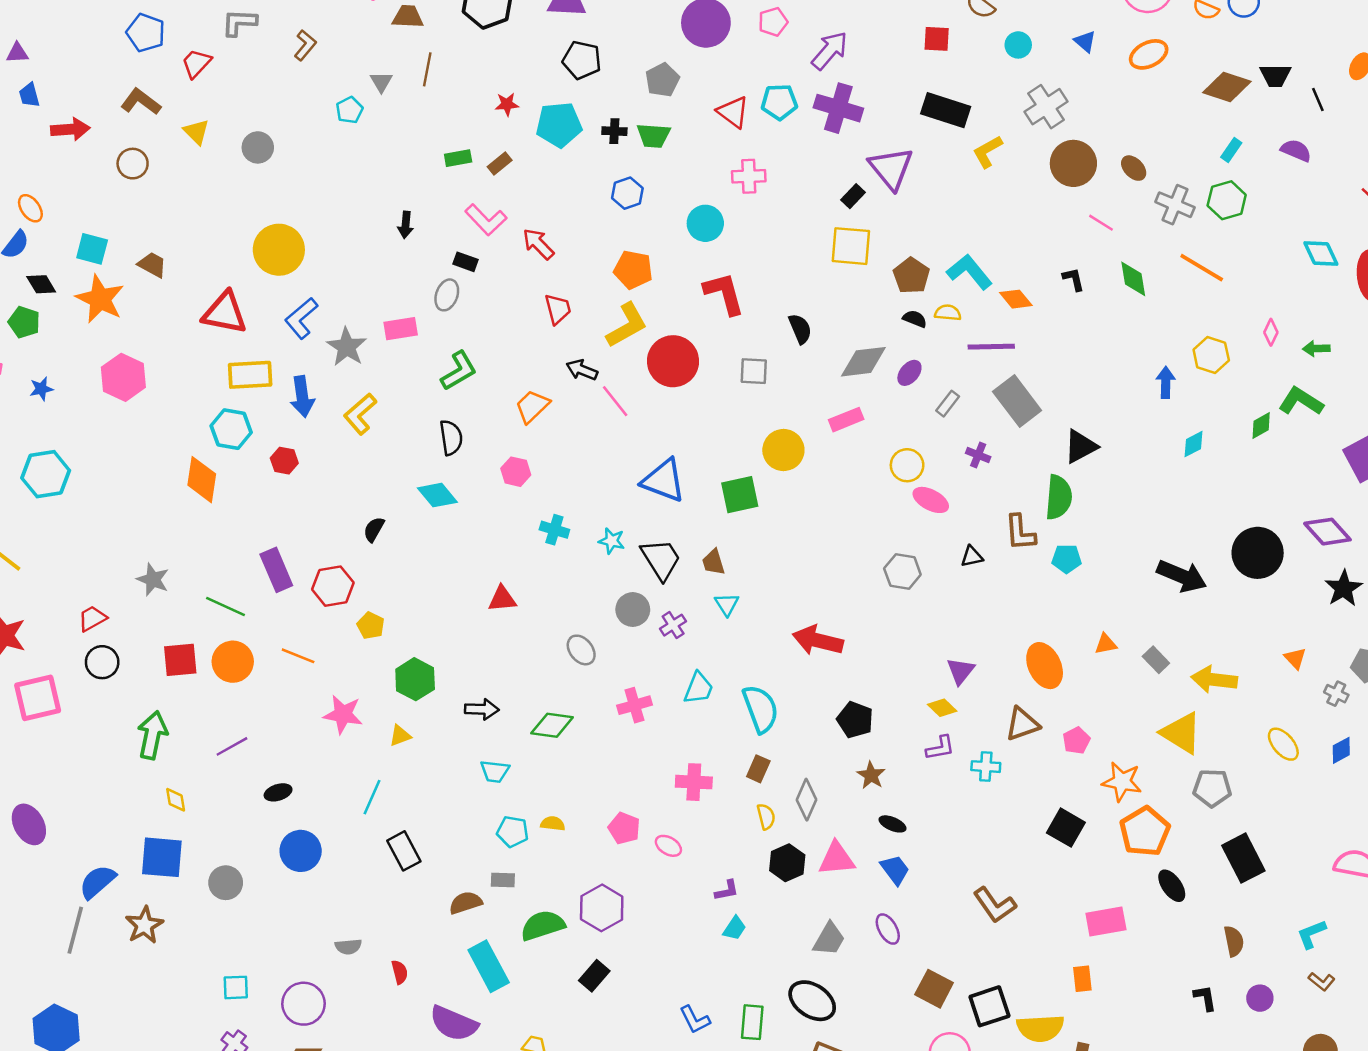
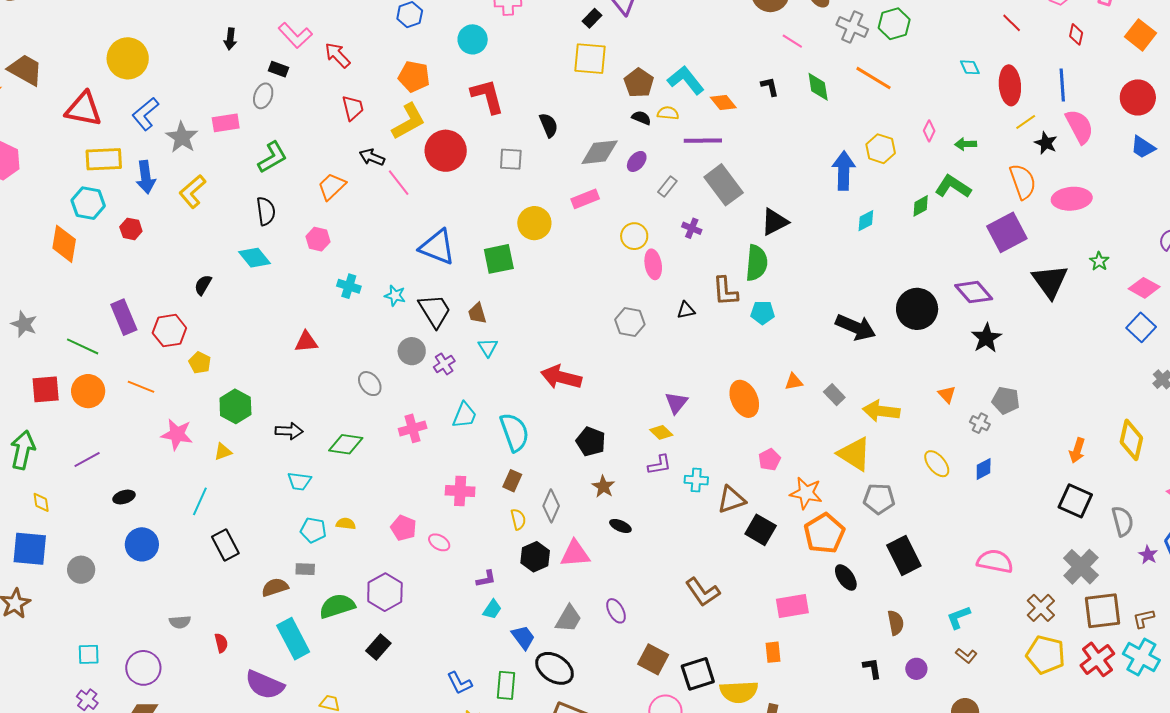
cyan diamond: (1321, 254) -> (970, 67), size x0.7
brown trapezoid: (152, 265) -> (25, 70), size x1.5
blue arrow: (1166, 382) -> (844, 171), size x1.5
pink ellipse: (931, 500) -> (653, 264), turned 52
brown triangle: (1022, 724) -> (731, 500), moved
blue trapezoid: (895, 870) -> (523, 637), moved

